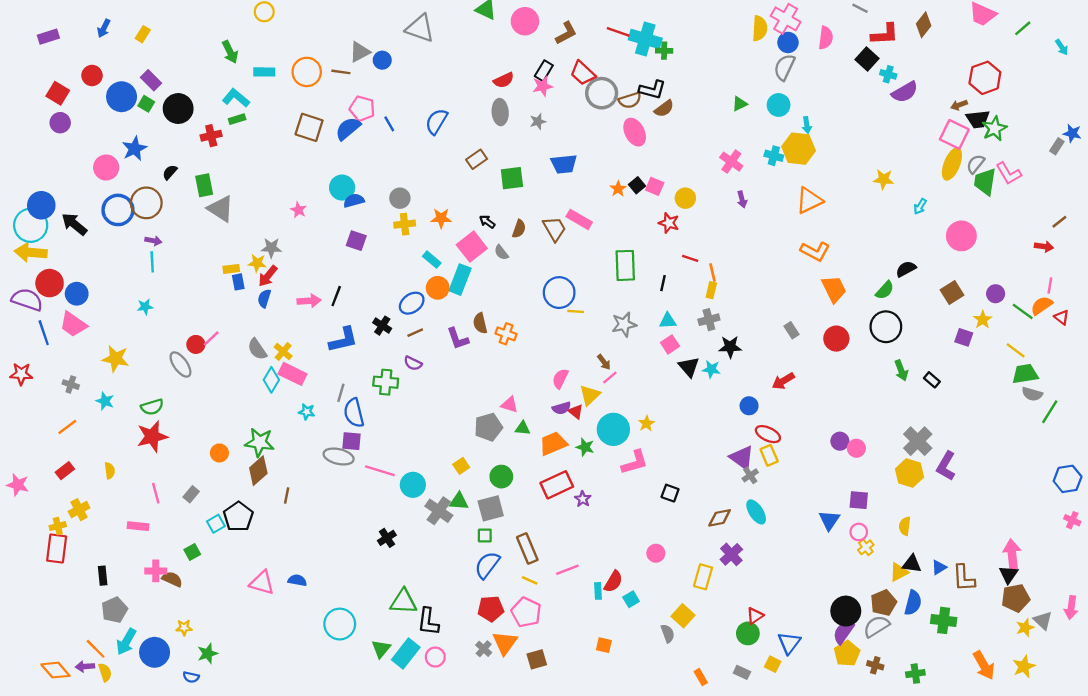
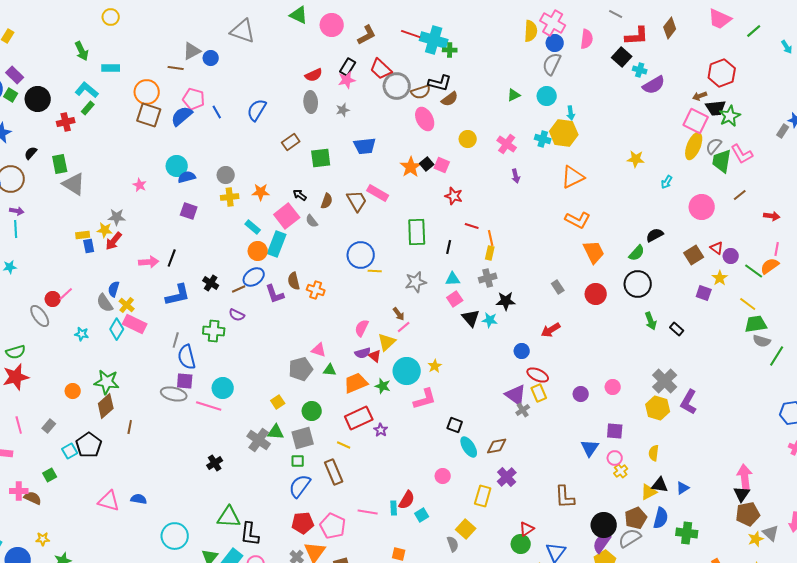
orange circle: (307, 72) -> (147, 92), moved
green rectangle: (237, 119) -> (88, 108), turned -32
orange star: (618, 189) -> (411, 167), size x1.5
yellow circle: (685, 198) -> (468, 139), moved
brown line: (1059, 222) -> (740, 195), moved
blue semicircle: (264, 298) -> (114, 289), moved
blue ellipse: (412, 303) -> (254, 277), moved
red triangle: (1062, 317) -> (717, 248), moved
cyan star: (307, 412) -> (82, 334), moved
purple circle: (840, 441) -> (581, 394), moved
cyan circle: (413, 485) -> (223, 388), moved
cyan ellipse: (756, 512) -> (469, 447), moved
pink line: (567, 570) -> (368, 512), moved, turned 30
brown L-shape: (964, 578) -> (565, 497), moved
yellow line: (530, 580) -> (344, 445), moved

